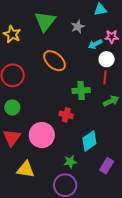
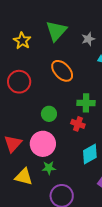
green circle: (12, 107) -> (49, 114), moved
red cross: (66, 115) -> (78, 124), moved
green star: (70, 162) -> (49, 168), moved

